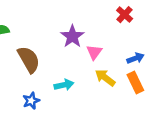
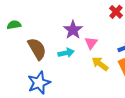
cyan arrow: (64, 85) -> (66, 53), moved
blue star: (31, 101) -> (39, 83), size x1.6

